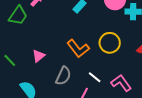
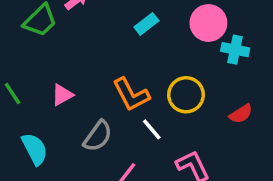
white line: (95, 77) -> (152, 129), moved

